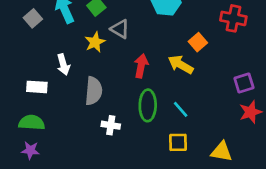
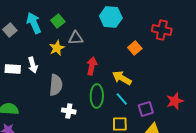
gray triangle: (120, 29) -> (76, 38), turned -35
yellow arrow: (181, 65) -> (122, 78), moved
purple square: (244, 83) -> (146, 109), moved
white rectangle: (37, 87) -> (13, 69), moved

